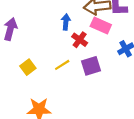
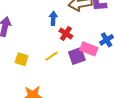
pink rectangle: (101, 25) -> (89, 49), moved
yellow square: (28, 67) -> (22, 59), turned -32

